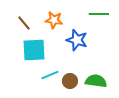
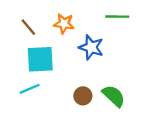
cyan line: (50, 75) -> (30, 89), moved
green semicircle: (96, 81) -> (114, 96), turned 35

